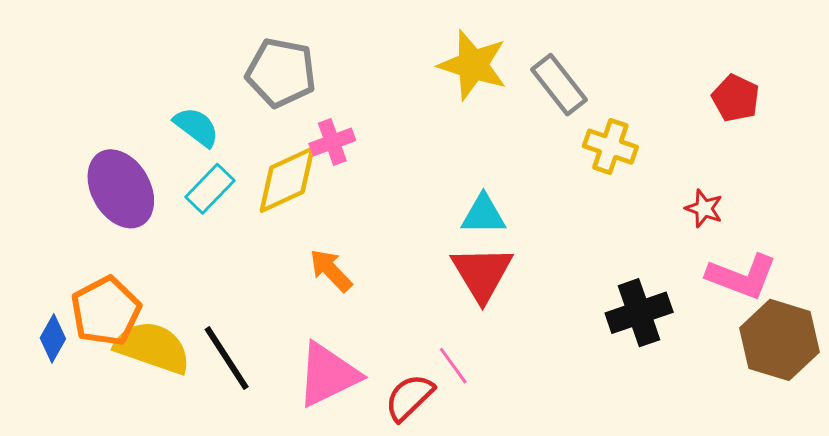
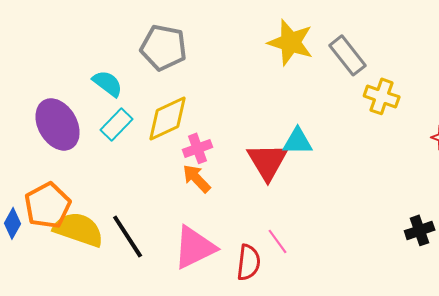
pink cross: (332, 142) -> (198, 148), moved
red triangle: (482, 273) -> (268, 161), moved
black cross: (639, 313) -> (420, 230), moved, size x0.7
red semicircle: (409, 397) -> (249, 262), turned 141

